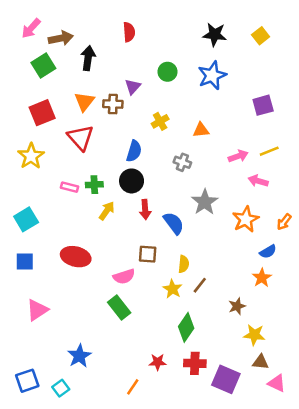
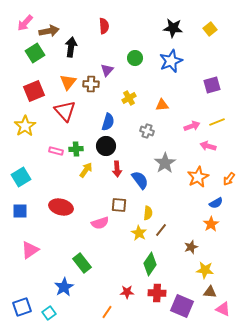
green rectangle: (119, 307) -> (82, 263), moved

